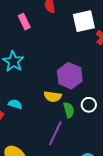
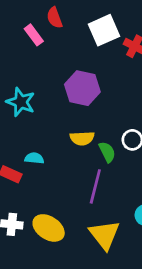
pink rectangle: (24, 22) -> (34, 35), moved
purple hexagon: (70, 76) -> (82, 88), moved

